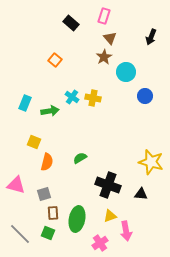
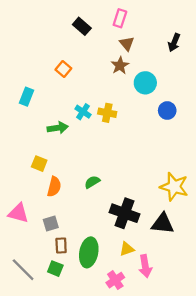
cyan rectangle: (25, 103) -> (26, 97), moved
black triangle: (141, 194) -> (163, 224), size x1.5

